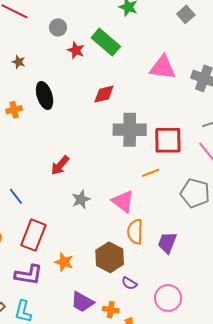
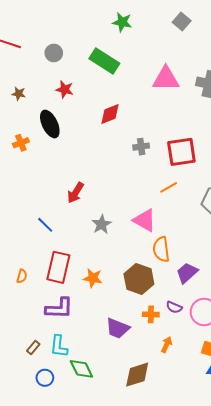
red star: (76, 50) -> (65, 89), moved
gray cross: (130, 130) -> (141, 147), size x0.5
blue line: (16, 196) -> (45, 225), moved
purple trapezoid: (167, 243) -> (187, 273), moved, turned 35
orange star: (64, 262) -> (93, 278), moved
purple semicircle: (129, 283) -> (174, 307), moved
orange cross: (111, 310) -> (151, 314), moved

